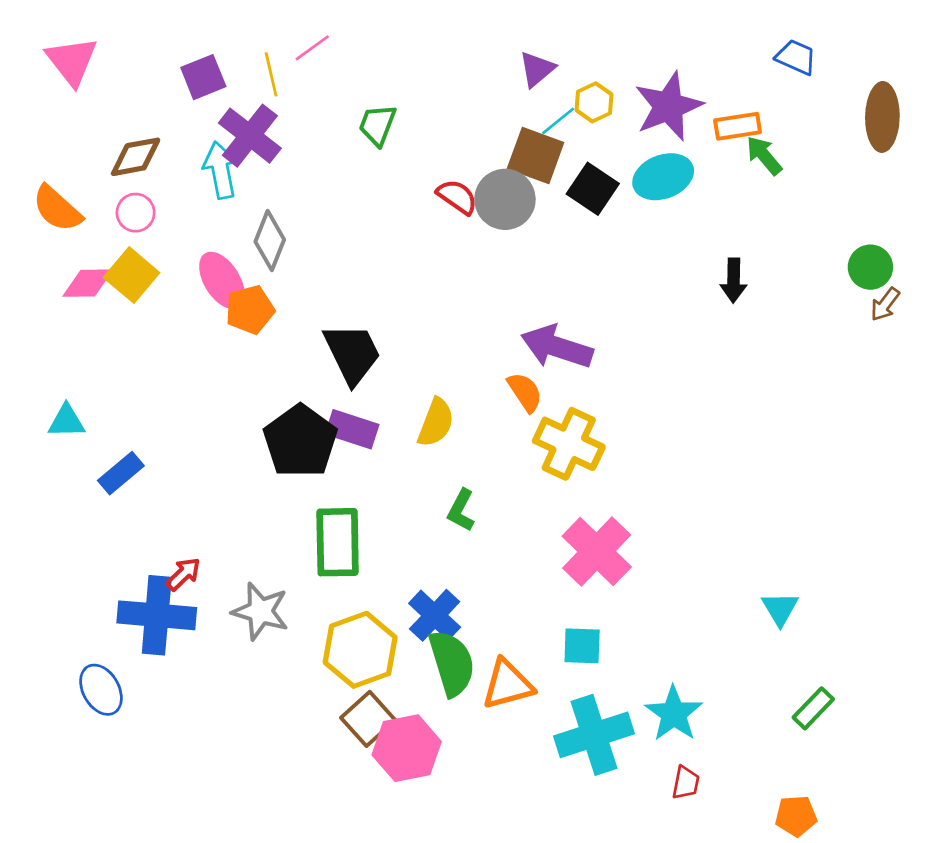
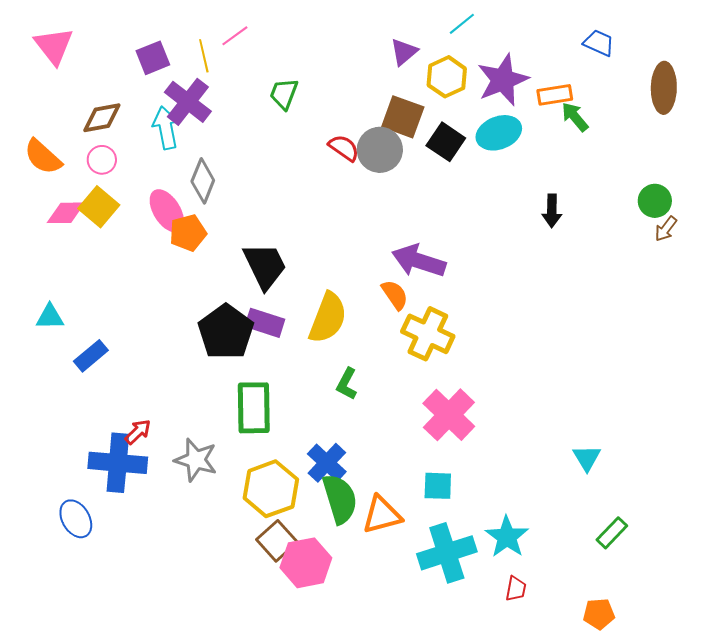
yellow hexagon: (594, 102) -> (447, 77), size x1.4
cyan line: (558, 121) -> (462, 24), moved
yellow semicircle: (436, 423) -> (328, 318), size x1.4

